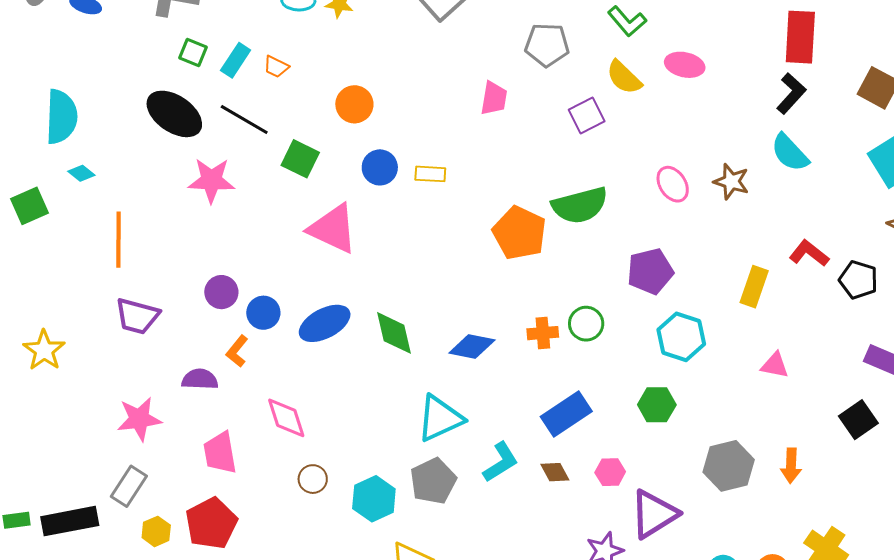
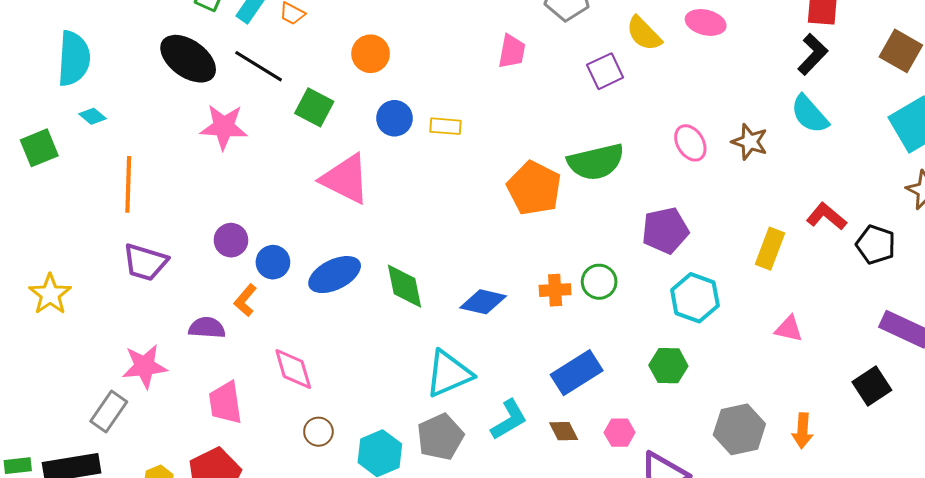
gray rectangle: (129, 486) -> (109, 411), moved

